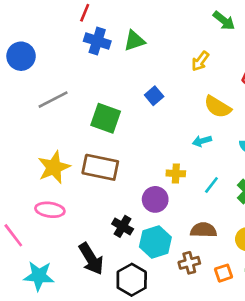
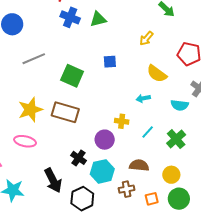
blue square: (154, 96) -> (110, 62), turned 32

